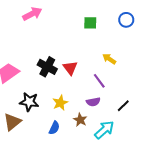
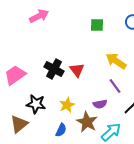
yellow arrow: (109, 59) -> (116, 61), size x1.5
purple line: (99, 81) -> (115, 86), moved
brown star: (80, 120) -> (87, 122), size x1.5

